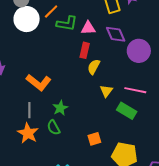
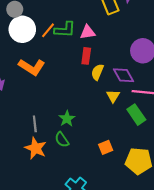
orange line: (51, 11) -> (48, 30), moved
purple diamond: (116, 34) -> (123, 75), moved
orange L-shape: (39, 82) -> (32, 67), moved
green rectangle: (127, 111) -> (136, 115), turned 30

